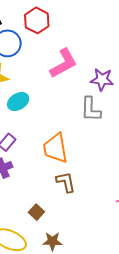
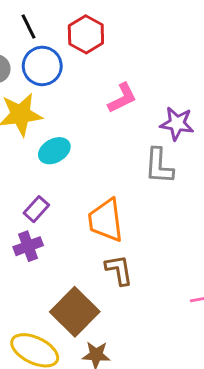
pink L-shape: (64, 63) -> (122, 98), size x0.7
brown square: (36, 212) -> (75, 312), size x2.0

